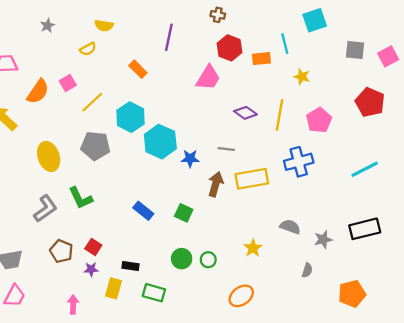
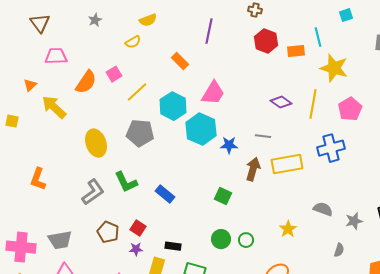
cyan square: (315, 20) -> (346, 15), size x0.6
yellow semicircle: (104, 26) -> (148, 20), turned -30
yellow star: (302, 77) -> (334, 68), size x1.8
pink trapezoid: (208, 78) -> (213, 93), moved
blue rectangle: (143, 211) -> (165, 194), moved

